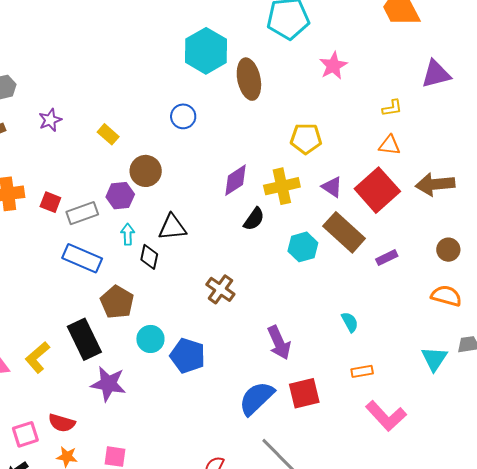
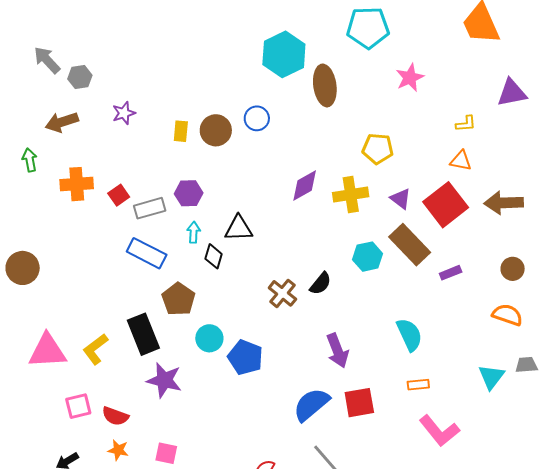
yellow rectangle: (108, 134) -> (181, 131), turned 50
brown circle: (146, 171) -> (216, 130), moved
red square: (50, 202) -> (119, 195), turned 30
black semicircle: (254, 219) -> (321, 283), moved
cyan semicircle: (350, 322) -> (409, 335), size x1.6
pink square: (25, 434) -> (78, 406), moved

